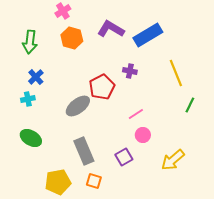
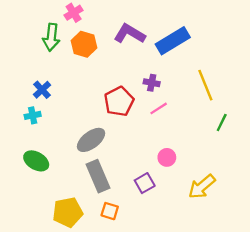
green arrow: (30, 42) -> (51, 37), moved
gray ellipse: (78, 106) -> (91, 140), moved
pink line: (136, 114) -> (159, 108), moved

